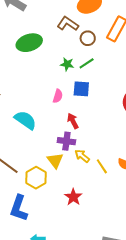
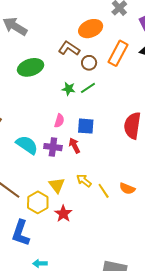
blue square: (81, 89) -> (86, 126), moved
purple cross: (66, 141) -> (53, 147), moved
red star: (73, 197) -> (63, 214), moved

